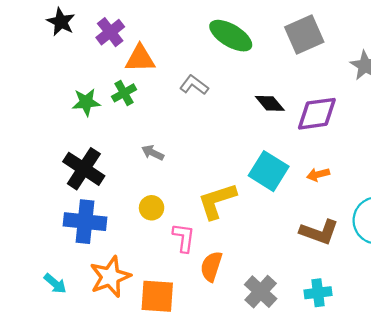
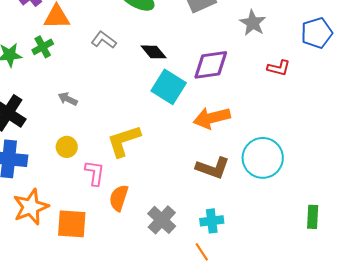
black diamond: (270, 103) -> (154, 52), moved
cyan square: (269, 171) -> (169, 87), moved
orange arrow: (318, 175) -> (212, 118), size x1.8

